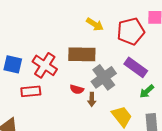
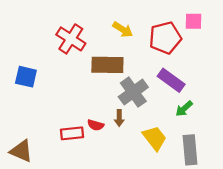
red cross: (45, 65) -> (71, 39), moved
red semicircle: (77, 89) -> (96, 125), moved
red rectangle: (31, 91) -> (72, 133), moved

